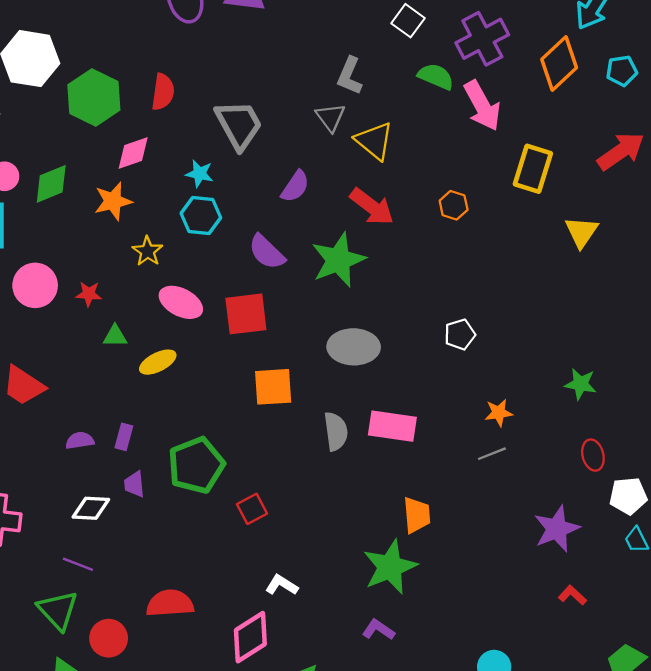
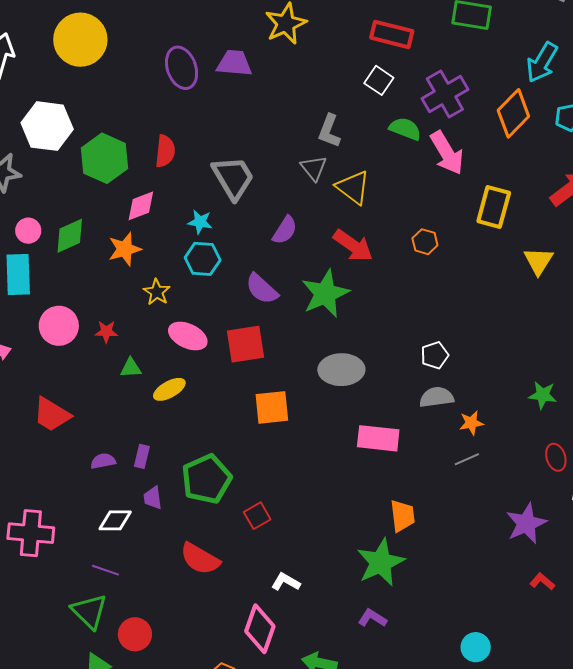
gray semicircle: (336, 431) -> (437, 397), moved, turned -88
red semicircle: (170, 603) -> (200, 559), moved, turned -144
pink diamond: (250, 637) -> (260, 629), turned -36

